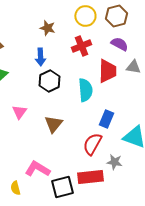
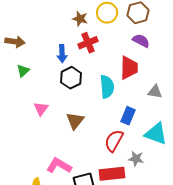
brown star: (47, 28) -> (80, 19), moved
red cross: (81, 46) -> (88, 43), moved
gray triangle: (133, 67) -> (155, 92), moved

